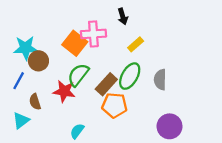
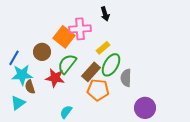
yellow rectangle: (136, 44) -> (103, 48), moved
cyan star: (26, 48) -> (22, 75), moved
brown circle: (38, 61) -> (42, 52), moved
gray semicircle: (160, 80) -> (126, 78), moved
blue line: (19, 81) -> (14, 58), moved

